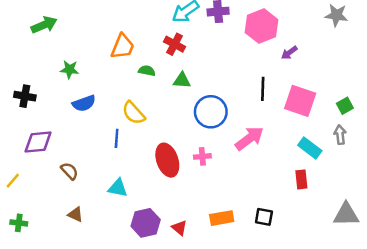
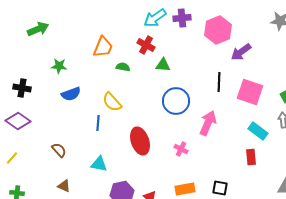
purple arrow: (289, 53) -> (241, 52), size x1.5
green triangle: (182, 80) -> (163, 65), moved
pink arrow: (249, 138) -> (208, 123), turned -30
purple diamond: (38, 142) -> (18, 121), moved, turned 40
pink cross: (202, 156) -> (181, 149), moved, turned 32

